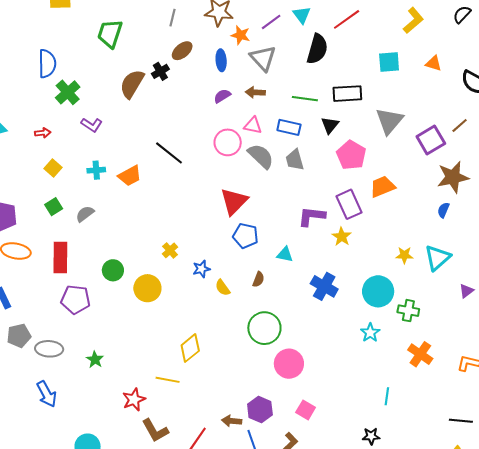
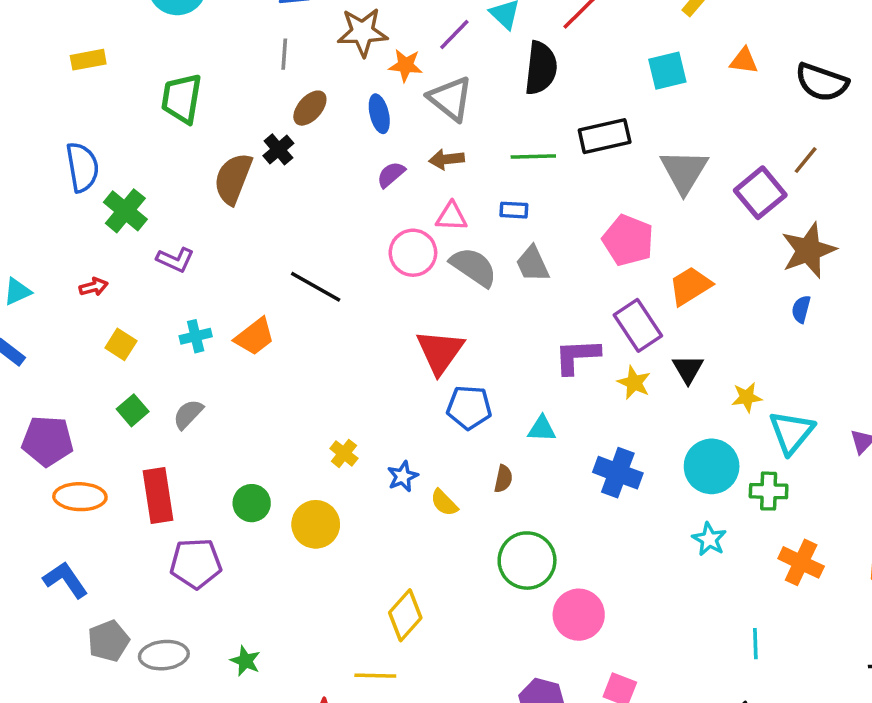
black triangle: (330, 125) -> (688, 369), moved
blue rectangle: (289, 127) -> (514, 210), size x0.7
cyan triangle: (437, 258) -> (792, 432), moved

